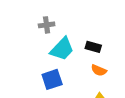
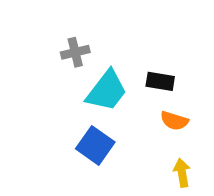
blue square: (52, 79) -> (95, 145), turned -30

